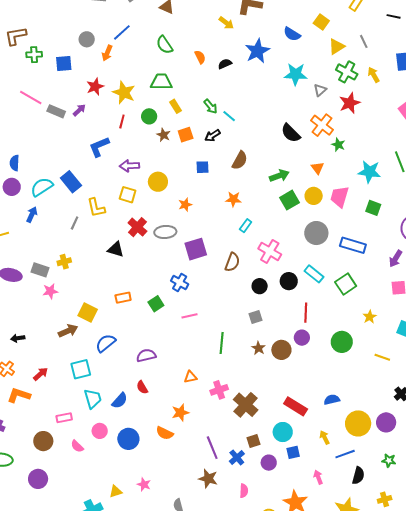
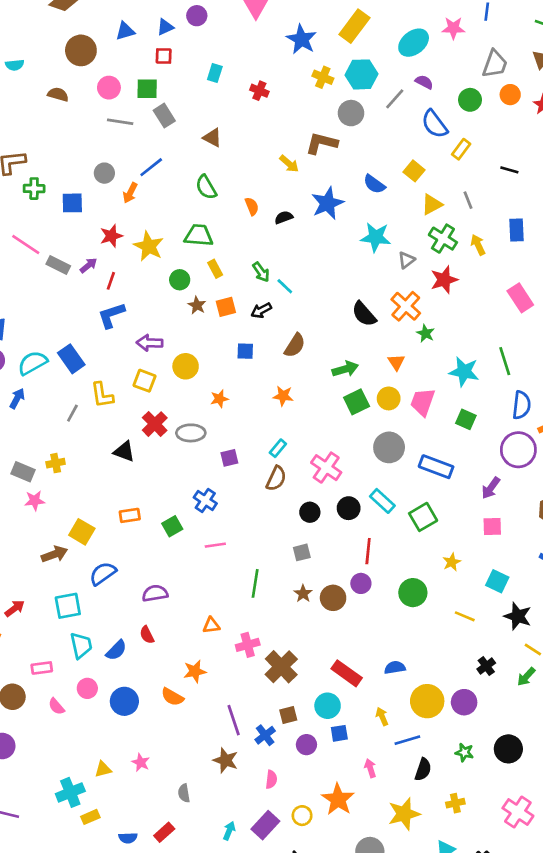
red line: (122, 121) -> (111, 281), moved
cyan rectangle: (246, 226) -> (278, 448), moved
purple square: (196, 249) -> (229, 458), size x0.6

